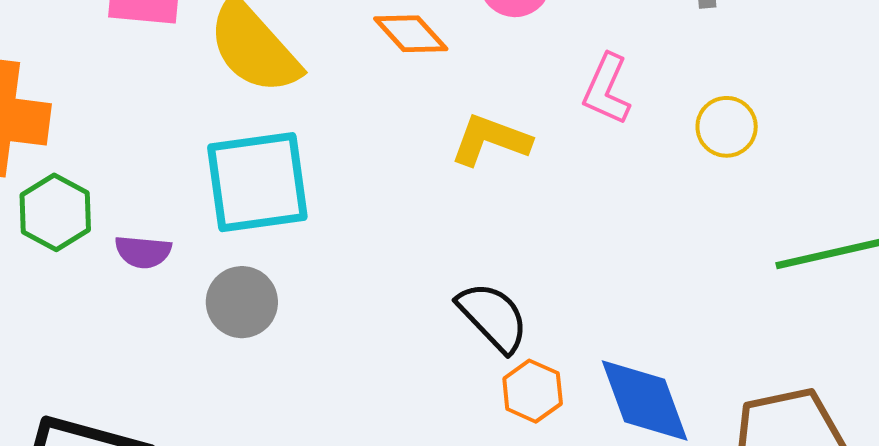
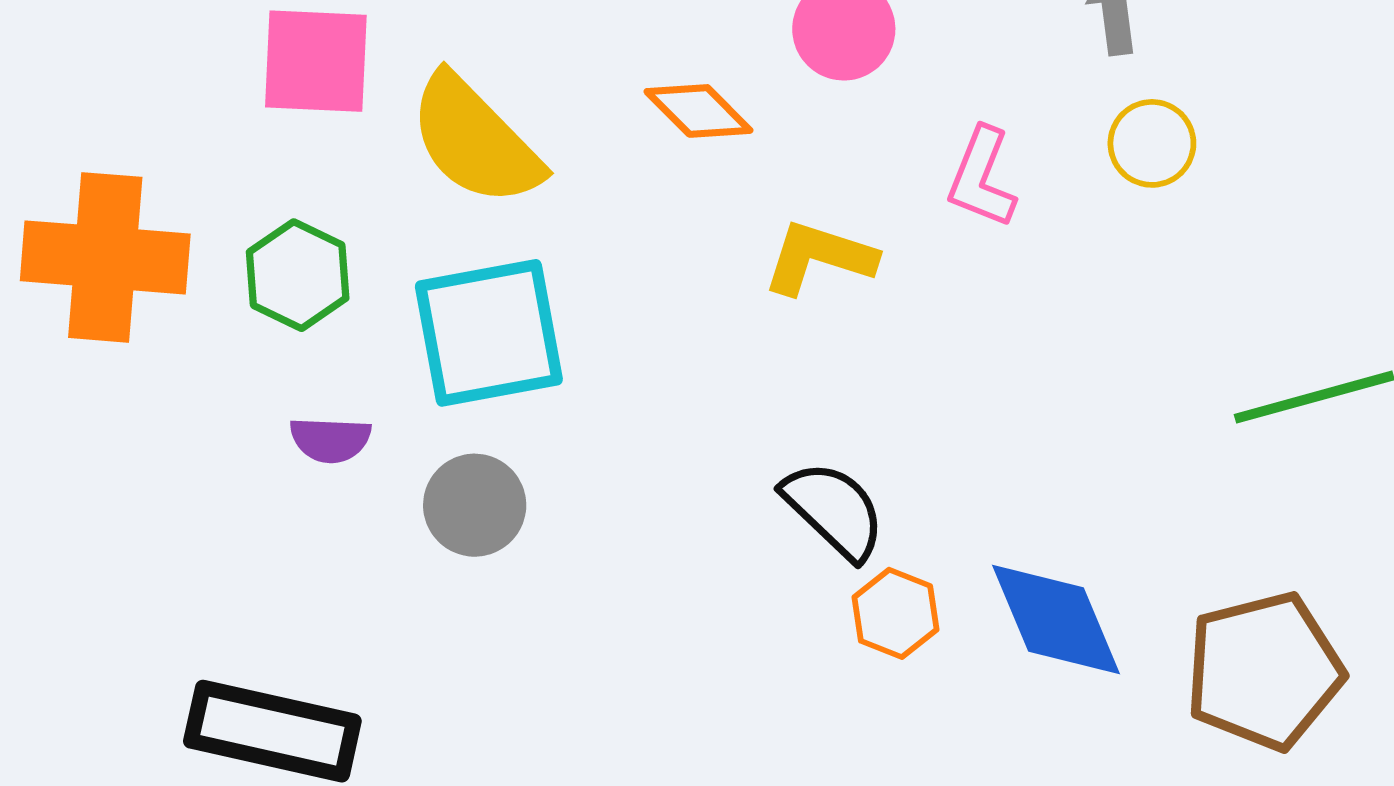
yellow circle: (727, 127) -> (1152, 143), moved
green hexagon: (55, 212) -> (298, 275), moved

